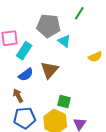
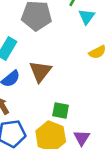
cyan triangle: (64, 41) -> (87, 17), moved, turned 32

